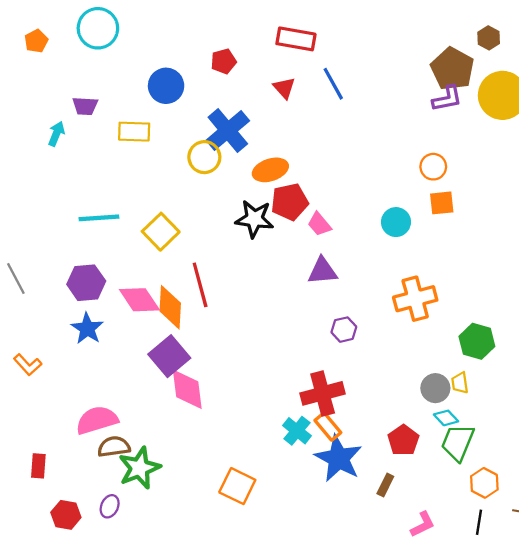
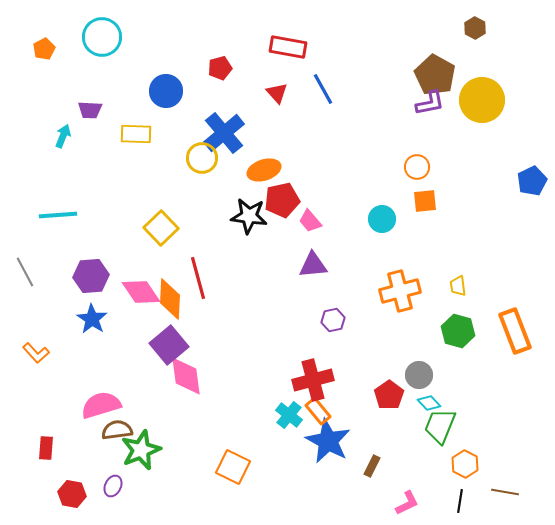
brown hexagon: (489, 38) -> (475, 28), moved
cyan line: (99, 218) -> (58, 215), moved
yellow trapezoid: (460, 383) -> (458, 286), moved
red pentagon: (403, 440) -> (389, 395), moved

